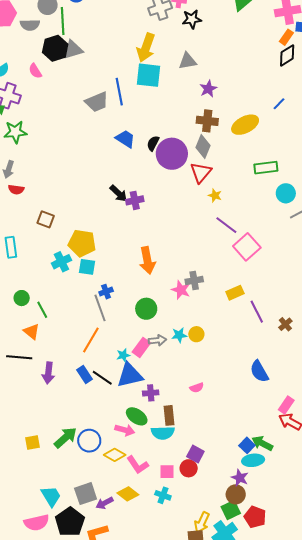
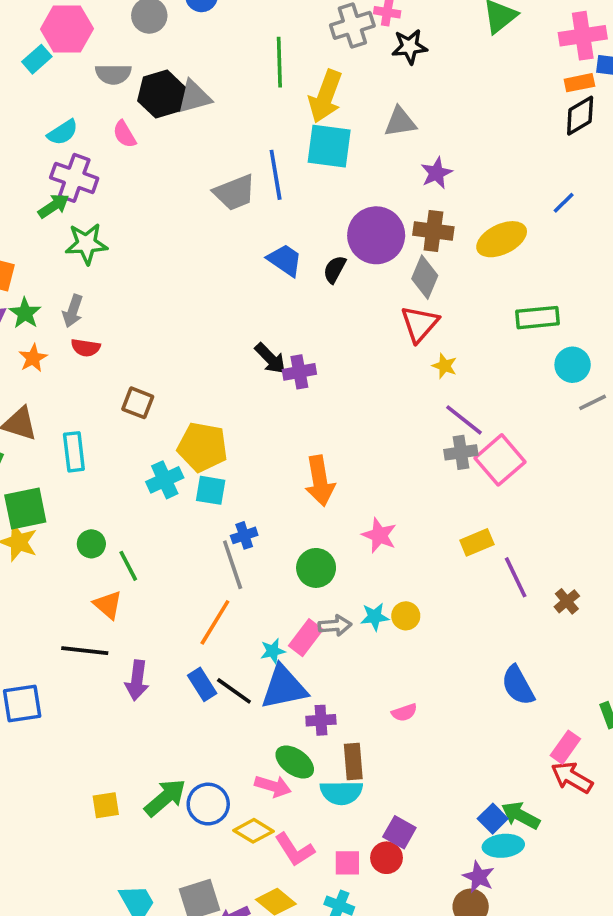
green line: (63, 21) -> (279, 62), moved
gray semicircle: (30, 25) -> (113, 74), moved
orange rectangle: (286, 37) -> (579, 83), turned 42
purple circle: (172, 154) -> (376, 235), moved
gray cross: (194, 281) -> (461, 452), moved

